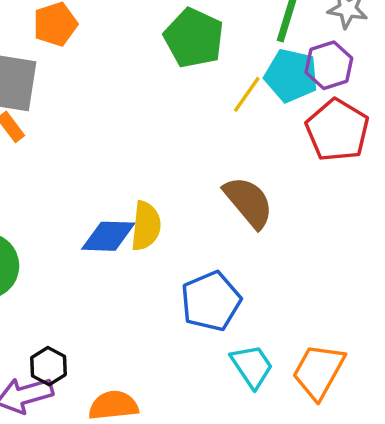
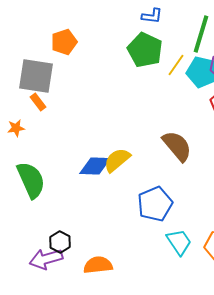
yellow line: (247, 94) -> (176, 65), moved
yellow semicircle: (146, 226) -> (117, 160), turned -136

